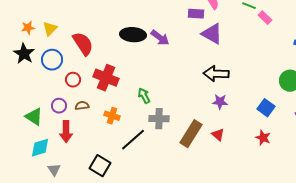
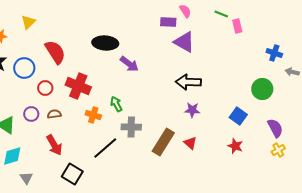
pink rectangle: (265, 18) -> (237, 26), turned 32
yellow triangle: (50, 29) -> (28, 22), moved
purple arrow: (160, 38) -> (129, 64), moved
orange cross: (112, 116) -> (93, 115), moved
red arrow: (66, 132) -> (54, 145), moved, turned -30

